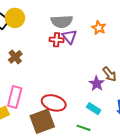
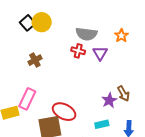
orange star: (99, 28) -> (121, 36), moved
purple triangle: (69, 37) -> (100, 53), moved
cyan rectangle: (94, 109) -> (102, 124), turned -56

